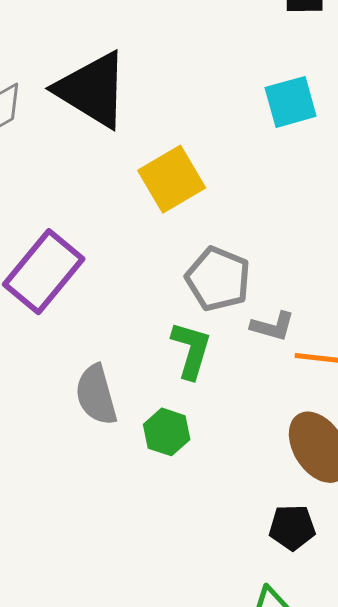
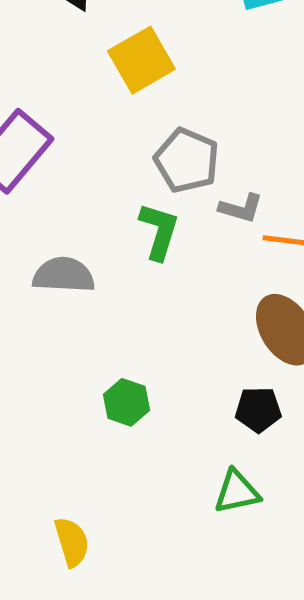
gray semicircle: (96, 395) -> (64, 275), turned 108
green hexagon: (167, 432) -> (126, 402), moved

